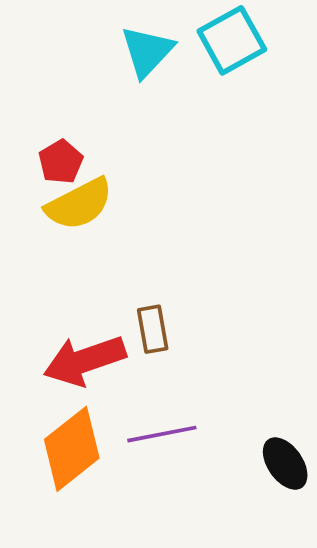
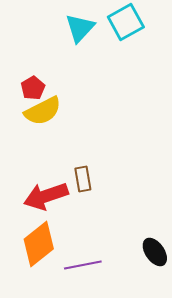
purple line: (162, 434) -> (83, 265), moved

